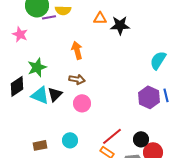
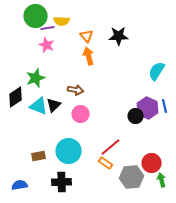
orange triangle: (100, 18) -> (87, 36), moved, turned 48
pink star: (20, 34) -> (47, 45), moved
orange arrow: (77, 50) -> (89, 56), moved
black circle: (141, 139) -> (136, 116), moved
cyan circle: (70, 140) -> (69, 151), size x1.6

